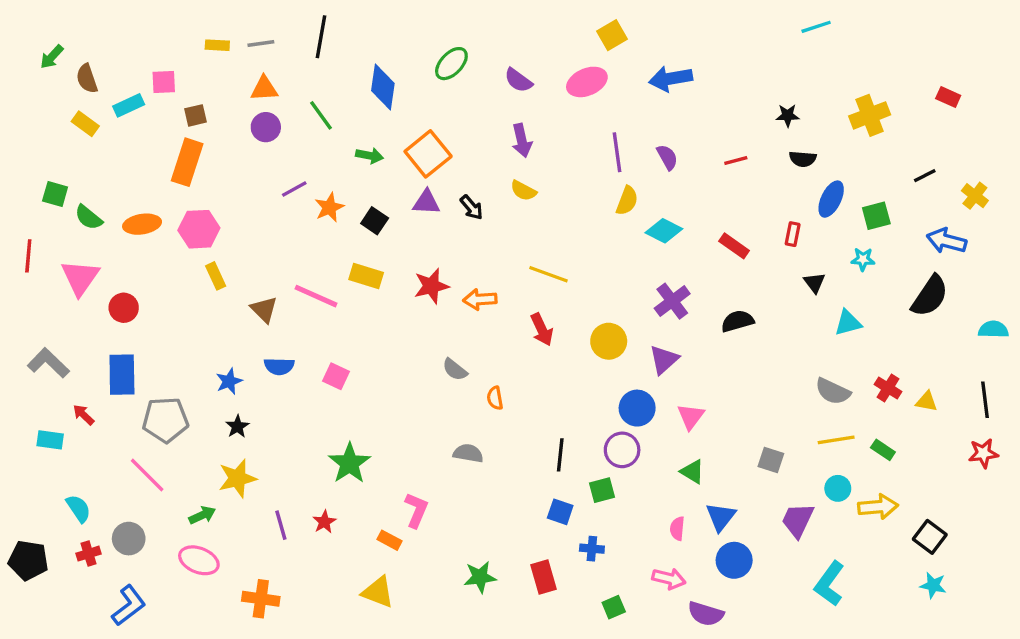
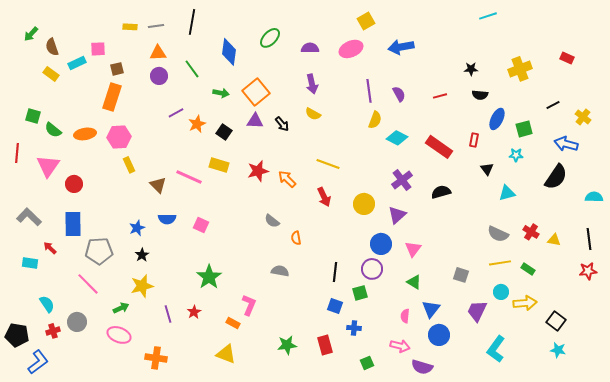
purple semicircle: (518, 80) -> (310, 48), turned 144
red rectangle: (734, 246) -> (439, 147), size x1.5
orange arrow: (480, 299) -> (287, 179), turned 48
blue L-shape: (129, 605) -> (38, 362), moved

